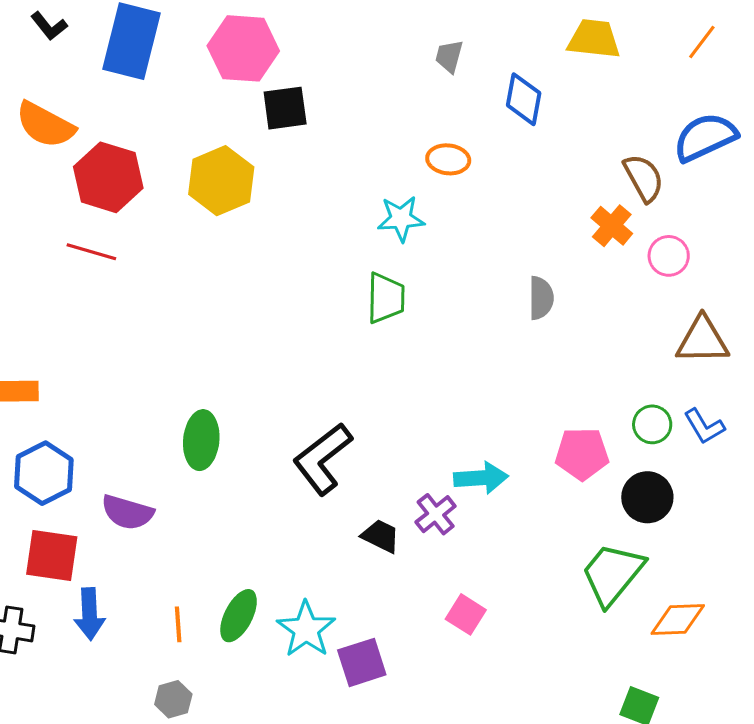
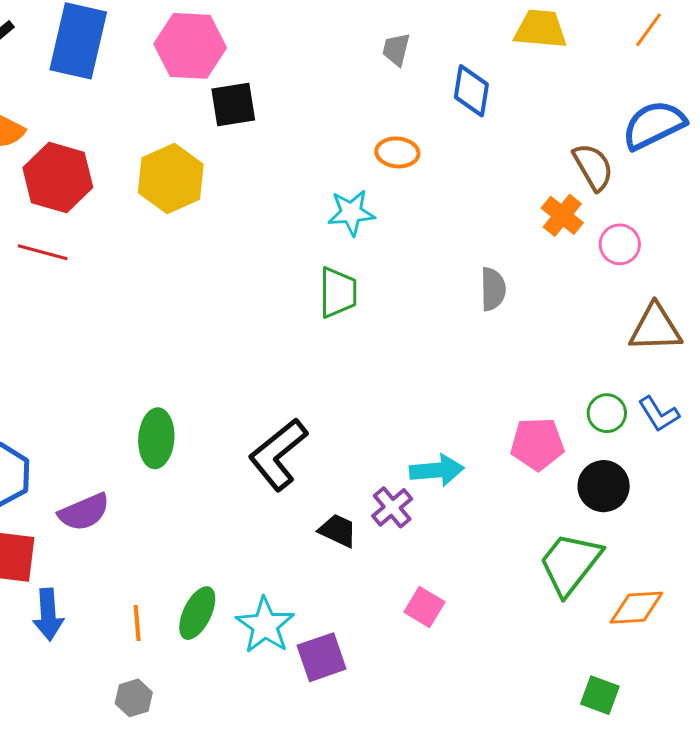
purple semicircle: (127, 512) -> (84, 512), turned -38

